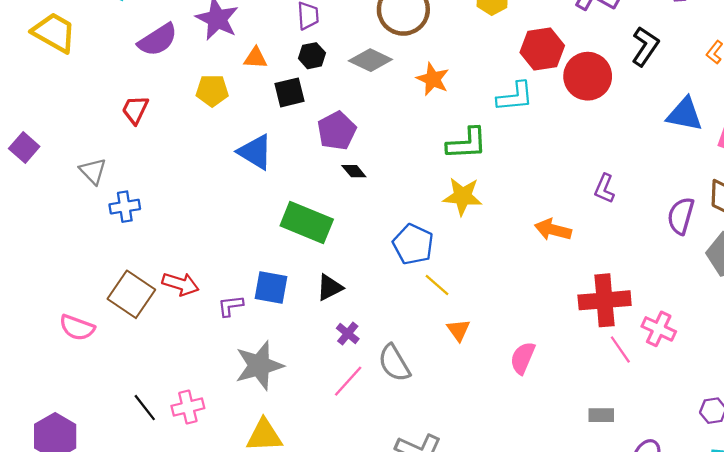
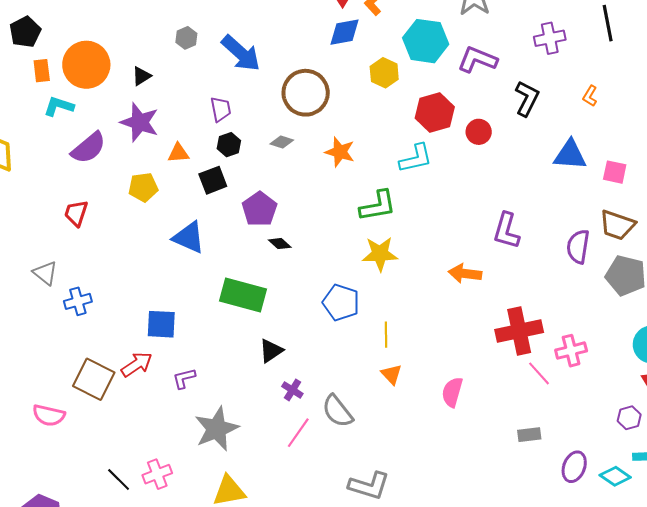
gray diamond: (370, 60) -> (282, 142), size x0.6
red circle: (588, 76) -> (479, 132), size x0.6
purple L-shape: (604, 189) -> (506, 231), size x1.4
red arrow: (180, 284) -> (137, 364), turned -44
yellow line: (437, 285) -> (386, 335), moved, turned 55
blue square: (271, 287) -> (161, 324), moved
pink cross: (659, 329) -> (571, 351), turned -32

